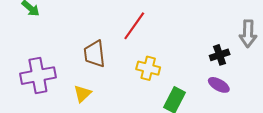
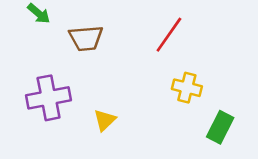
brown trapezoid: (95, 54) -> (86, 38), moved, turned -88

